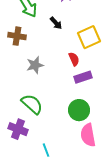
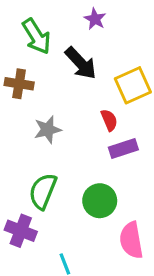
black arrow: (56, 23) -> (81, 63), size x1.6
green semicircle: (32, 104) -> (43, 191), turned -110
green circle: (79, 110) -> (100, 201), moved

